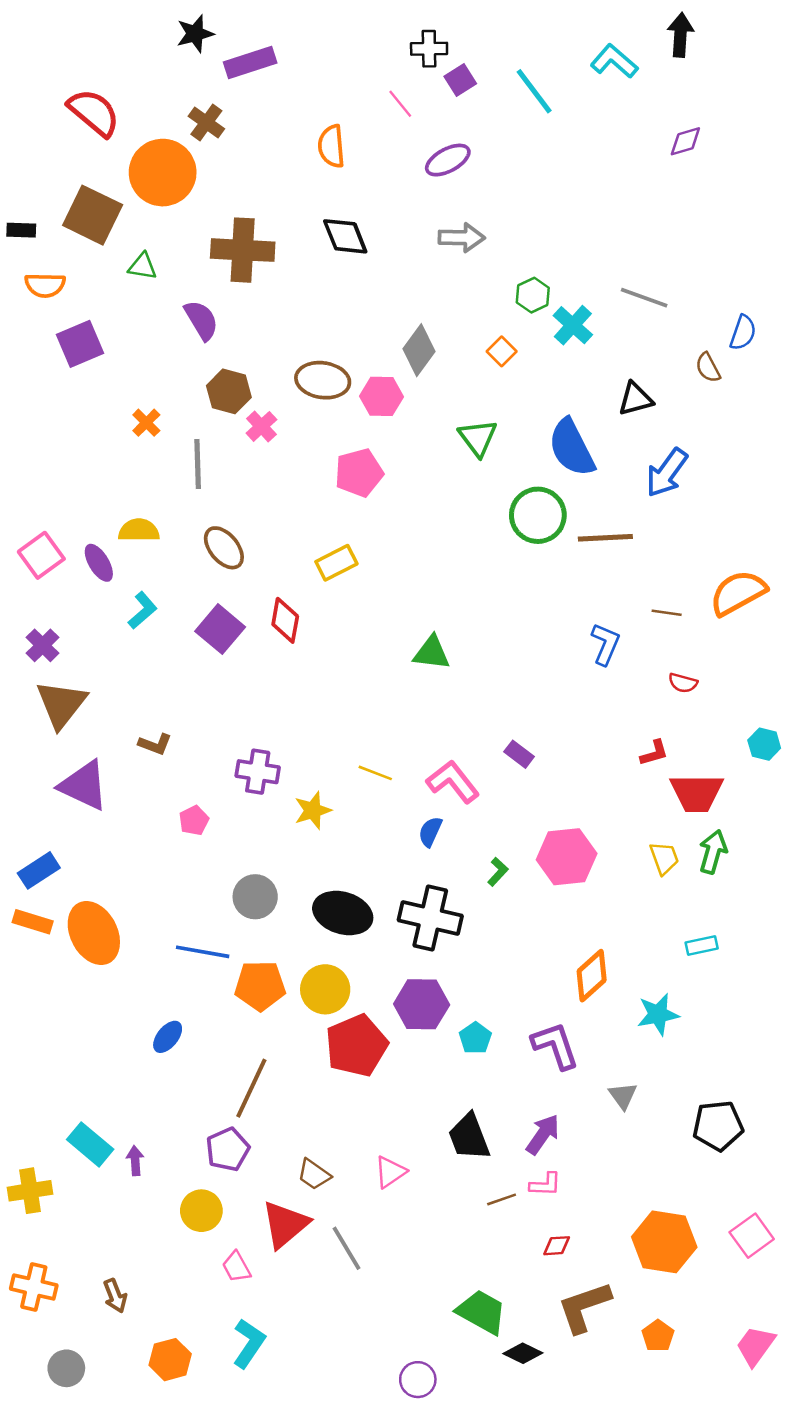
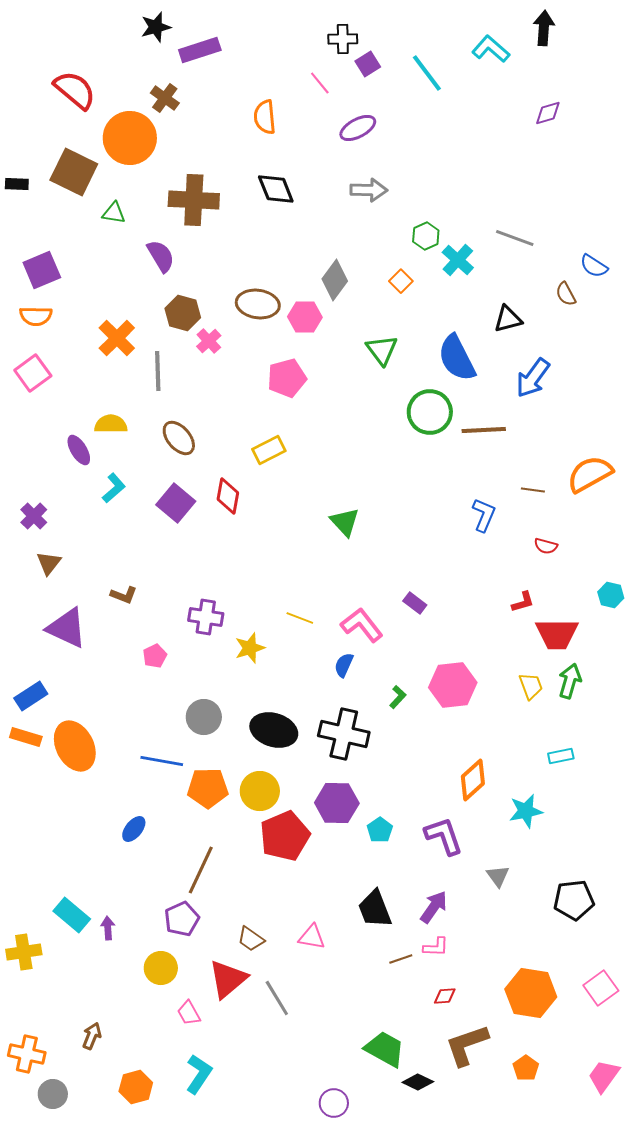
orange semicircle: (45, 285) -> (36, 316), moved
blue semicircle: (743, 333) -> (594, 266), turned 104
purple square: (80, 344) -> (42, 270), moved
orange cross: (146, 423) -> (117, 338), size x1.6
pink square: (41, 555) -> (33, 373), moved
green triangle: (432, 653) -> (345, 522), turned 40
brown triangle: (61, 704) -> (49, 563), size x0.6
pink triangle: (390, 1172) -> (312, 937), turned 44
orange cross: (34, 1287) -> (27, 1054), moved
brown arrow: (115, 1296) -> (92, 1036), turned -136

